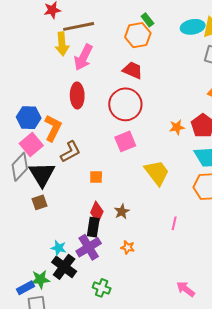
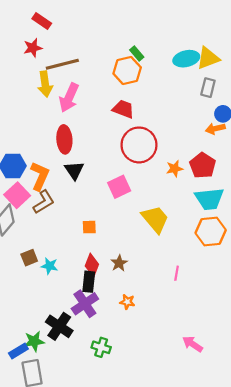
red circle: (125, 104) -> (139, 145), moved
brown L-shape: (70, 152) -> (44, 202), moved
black triangle: (42, 174) -> (74, 170), moved, size x0.7
cyan star: (59, 248) -> (49, 266), moved

